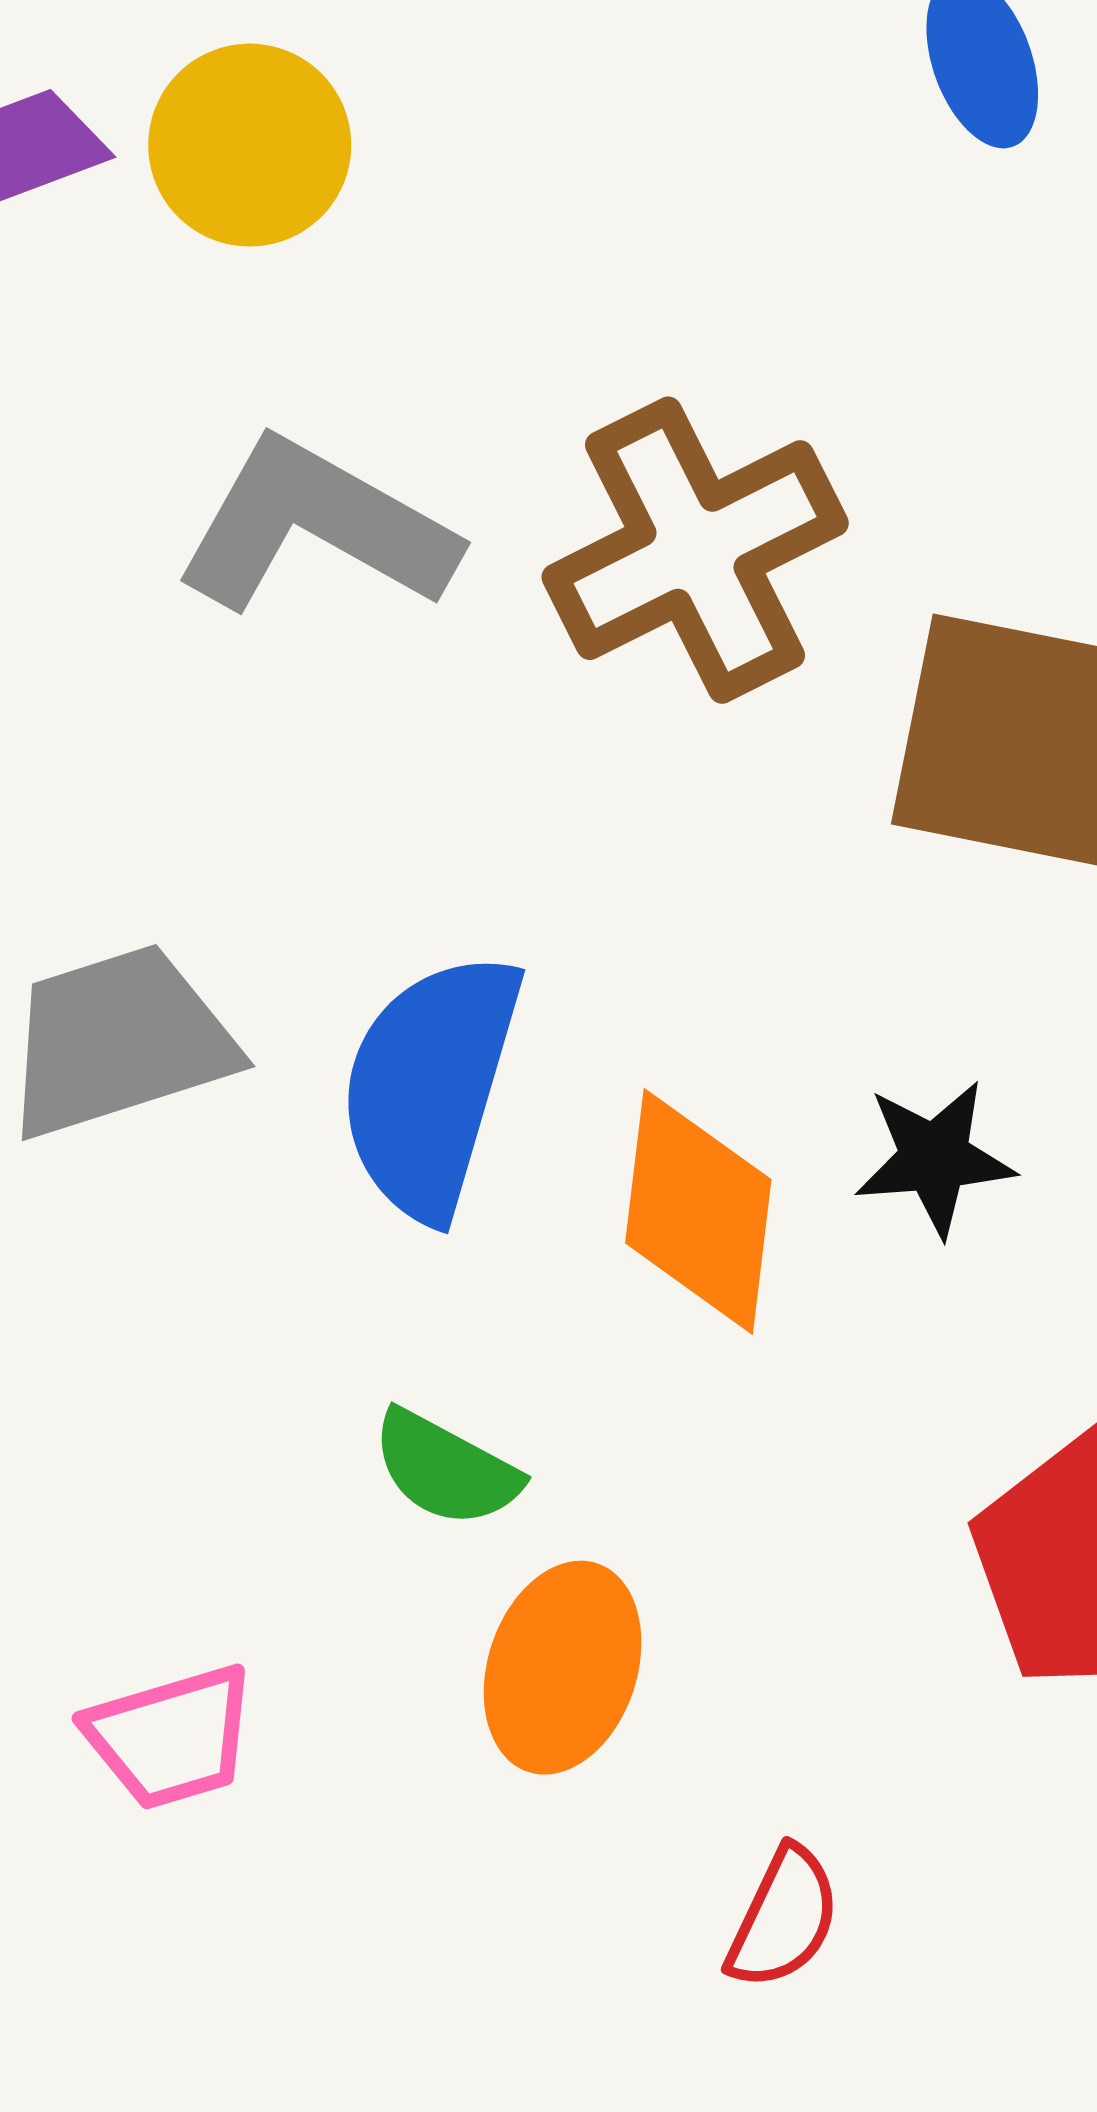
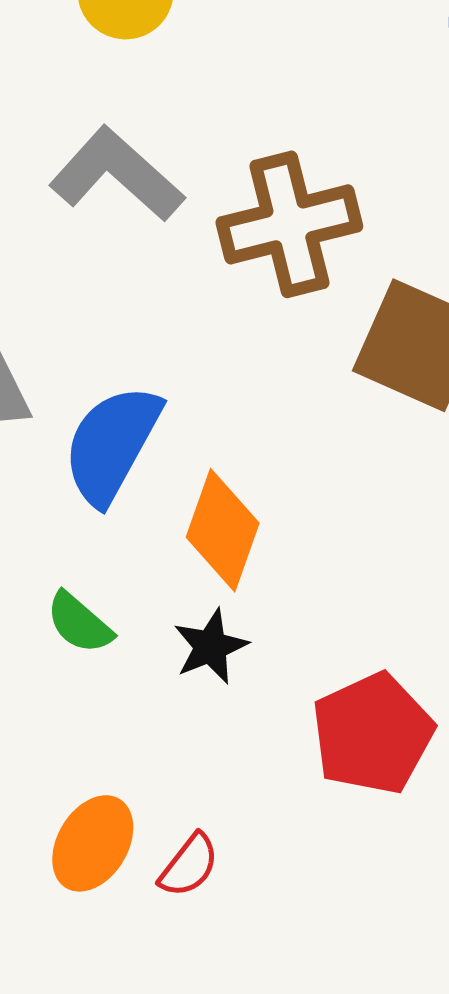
black star: (935, 1158) -> (211, 647), moved, turned -30
orange ellipse: (563, 1668) -> (93, 843), moved

